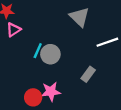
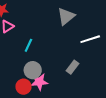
gray triangle: (79, 17) -> (66, 16), turned 36
gray circle: (50, 54) -> (33, 70), moved

